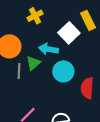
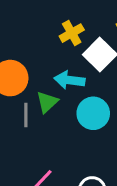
yellow cross: (35, 16) -> (72, 33), moved

